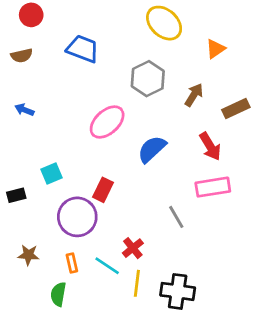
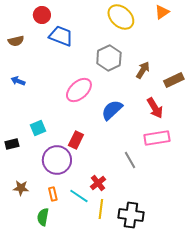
red circle: (31, 15) -> (42, 15), moved
orange triangle: (216, 49) -> (162, 12), moved

